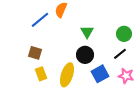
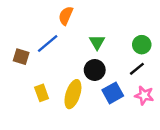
blue line: (40, 20) -> (48, 43), moved
brown square: (35, 53) -> (21, 57), moved

